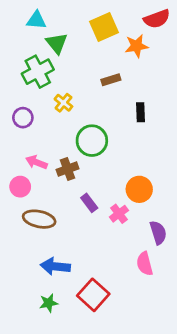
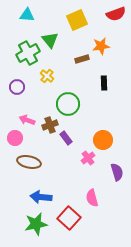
green triangle: (57, 43) -> (50, 40), moved
orange star: (137, 46) -> (101, 46), moved
purple rectangle: (89, 203) -> (66, 138), moved
pink semicircle: (145, 264) -> (92, 198), moved
green star: (49, 303) -> (36, 224), size x1.6

